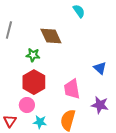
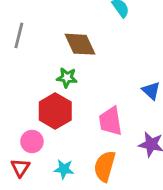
green star: (33, 55) -> (67, 78), moved
pink circle: (27, 105) -> (32, 142), moved

